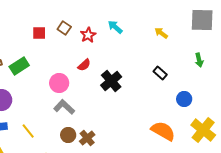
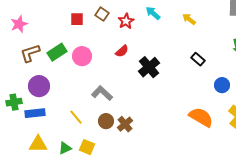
yellow arrow: (161, 33) -> (189, 19), moved
pink circle: (59, 83) -> (82, 56), moved
yellow line: (28, 131) -> (76, 117), moved

